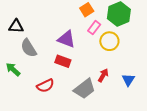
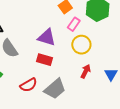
yellow circle: (109, 41) -> (81, 45), moved
gray trapezoid: (85, 89) -> (55, 89), moved

